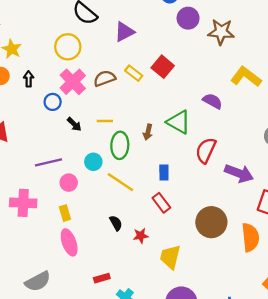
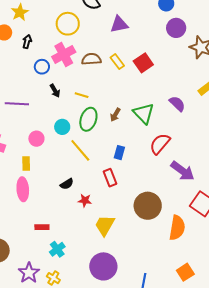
purple line: (49, 162) -> (17, 104), moved
black semicircle: (116, 223) -> (67, 184), turned 72

